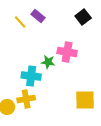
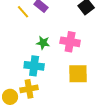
green star: (48, 62) -> (43, 43), moved
yellow square: (85, 100) -> (78, 74), moved

